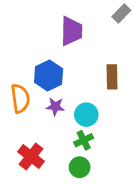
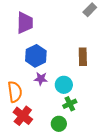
purple trapezoid: (71, 31) -> (25, 23), moved
orange semicircle: (20, 98) -> (15, 92), moved
green cross: (84, 140) -> (70, 104), moved

